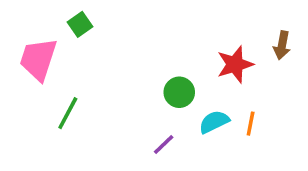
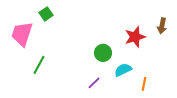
orange line: (251, 124) -> (144, 84), moved

